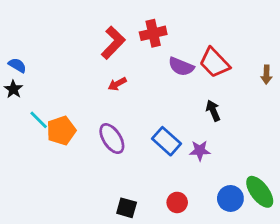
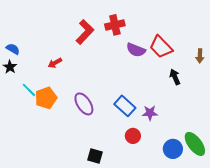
red arrow: (117, 84) -> (55, 63), moved
black arrow: (213, 111) -> (175, 77), moved
red circle: (177, 202) -> (133, 136), moved

